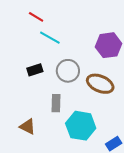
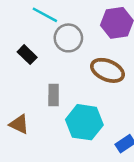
black rectangle: (35, 70) -> (27, 55), turned 63
gray circle: (68, 71) -> (68, 38), moved

